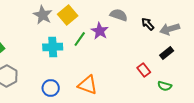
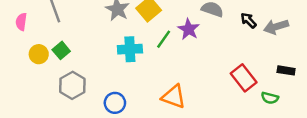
black rectangle: (167, 53) -> (286, 70), moved, turned 48
red rectangle: (144, 70) -> (244, 78), size x1.5
blue circle: (51, 88) -> (115, 103), moved

